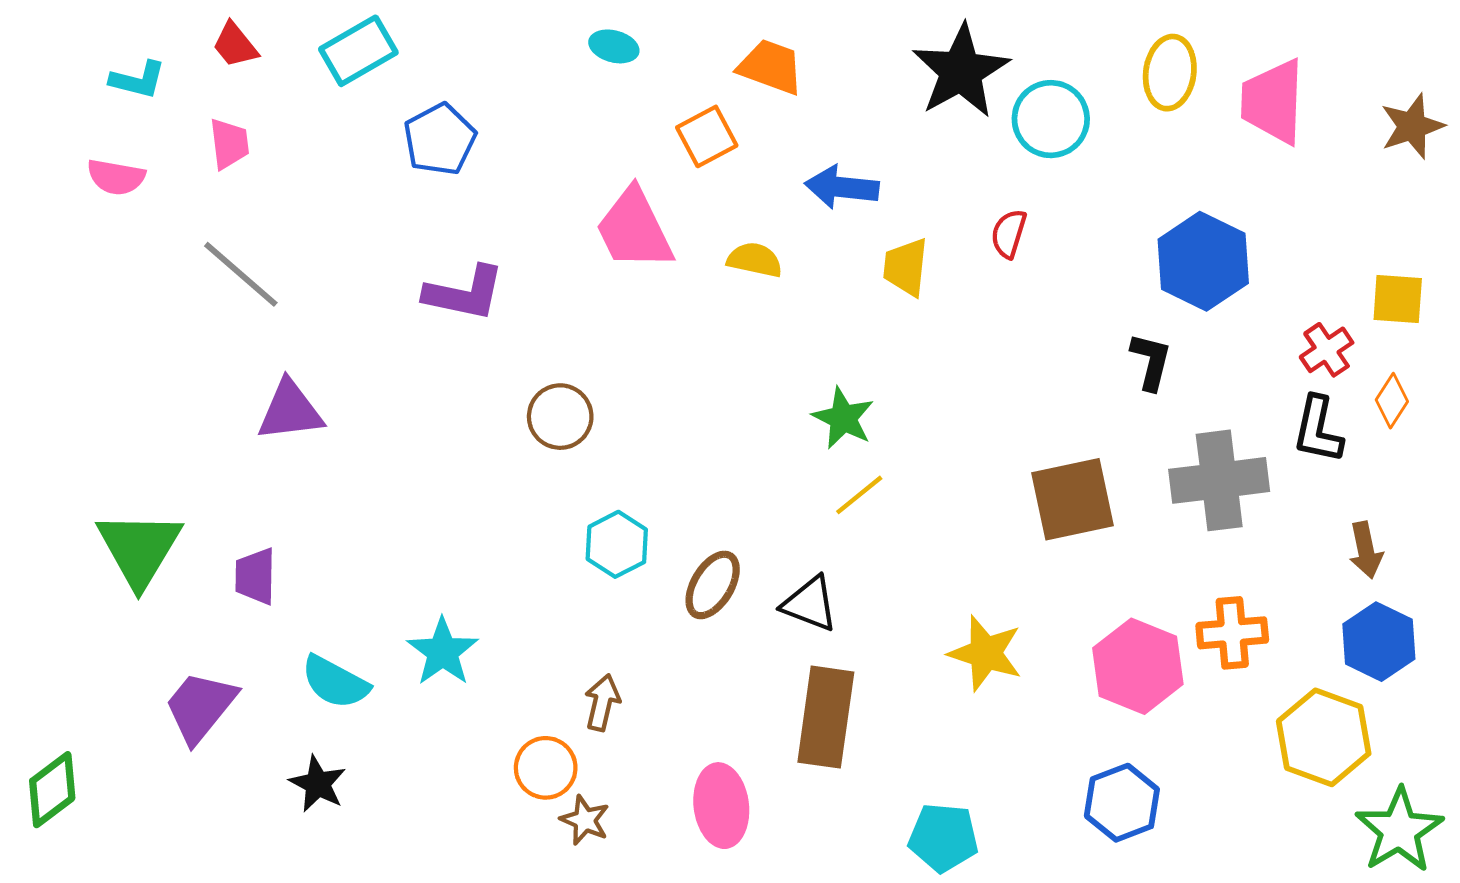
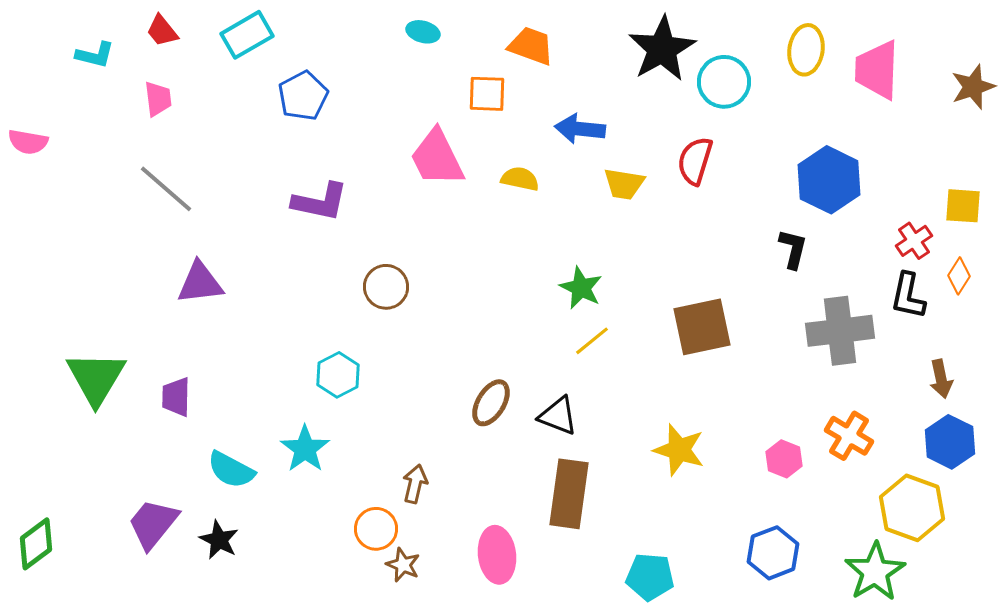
orange square: (707, 136) -> (487, 94), turned 30
pink semicircle: (116, 177) -> (28, 142), moved
red semicircle: (1009, 234) -> (695, 161), size x1.4
yellow trapezoid: (906, 267) -> (624, 184), turned -87
brown square: (1073, 499) -> (702, 327), moved
cyan hexagon: (617, 544) -> (338, 375), moved
orange cross: (1232, 633) -> (849, 436), turned 36
pink hexagon: (1138, 666) -> (784, 459), size x0.6
purple trapezoid: (200, 707) -> (153, 524), moved
green star: (1399, 830) -> (875, 572), moved

